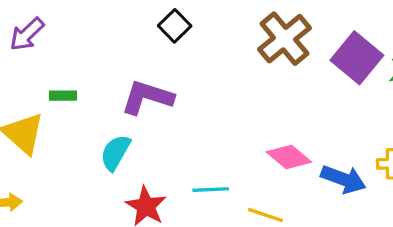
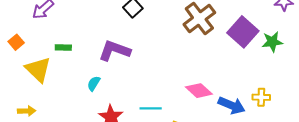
cyan semicircle: (115, 153) -> (94, 83), size x0.7

